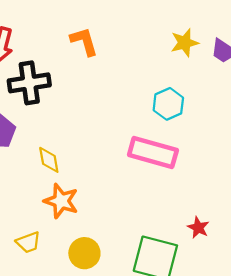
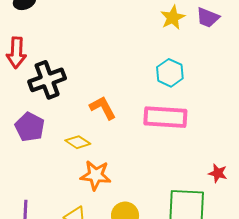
orange L-shape: (84, 41) -> (103, 108), moved
yellow diamond: (49, 160) -> (78, 142), turned -35

